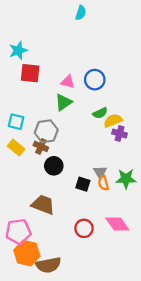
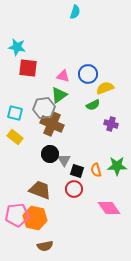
cyan star: (18, 51) -> (17, 47), turned 30
yellow semicircle: (113, 121) -> (105, 88), moved
gray hexagon: (46, 131) -> (44, 108), moved
brown cross: (41, 146) -> (52, 124), moved, size x1.6
gray triangle: (100, 172) -> (64, 160), moved
red circle: (84, 228) -> (74, 189), moved
orange hexagon: (27, 253) -> (35, 218), moved
brown semicircle: (48, 265) -> (45, 246), size x0.7

